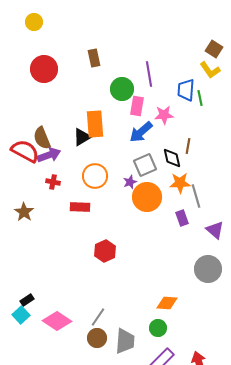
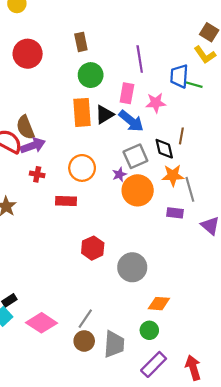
green circle: (122, 89) -> (91, 75), moved
green line: (200, 98) -> (194, 85), turned -63
blue arrow: (141, 132) -> (131, 121), turned -100
black triangle: (82, 137) -> (104, 115), moved
purple rectangle: (182, 218) -> (175, 213), turned -63
gray circle: (208, 269) -> (132, 267), moved

